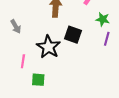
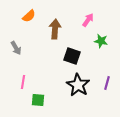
purple line: (107, 39) -> (107, 83), moved
black star: (48, 47) -> (78, 85), moved

